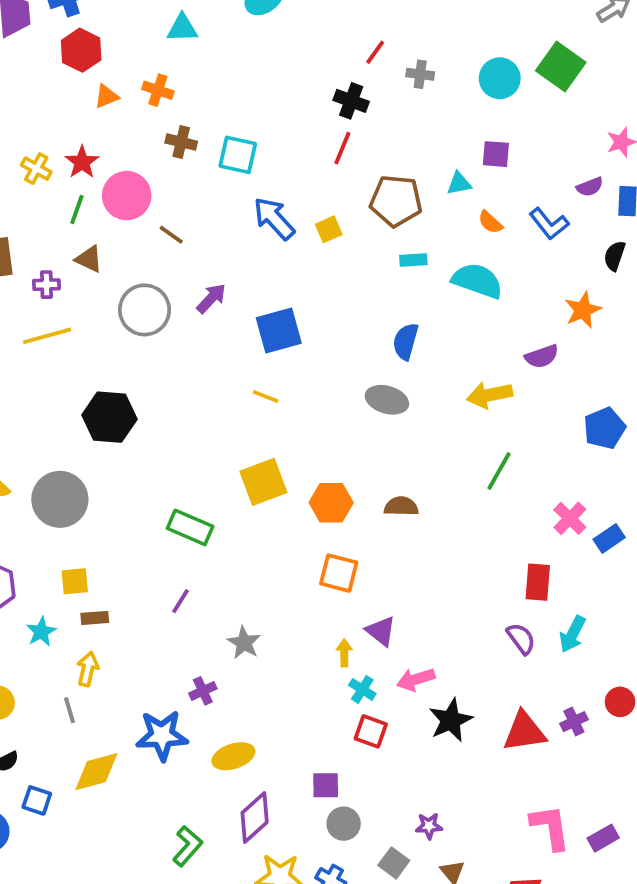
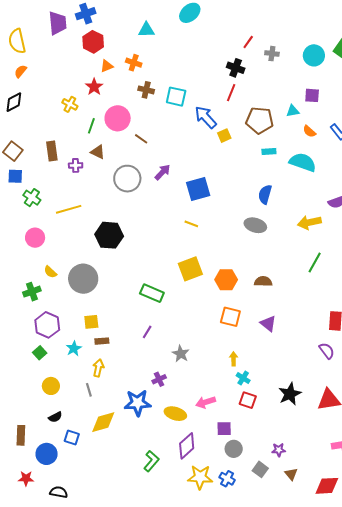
red star: (82, 162) -> (94, 87), moved
blue arrow: (274, 218) -> (206, 117), moved
yellow line: (47, 336) -> (69, 209), moved
purple triangle: (381, 631) -> (268, 324), moved
pink arrow: (416, 679) -> (206, 402), moved
yellow ellipse: (233, 756) -> (175, 414), turned 35

